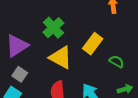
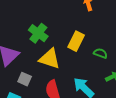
gray square: (20, 74) -> (25, 79), moved

